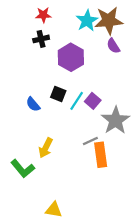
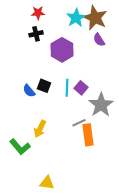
brown star: (109, 21) -> (95, 18), turned 30
black square: (58, 94) -> (44, 86), moved
cyan line: (77, 101) -> (67, 88), turned -30

